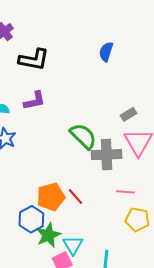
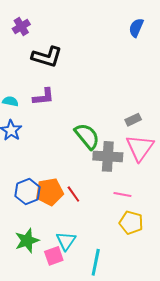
blue semicircle: (106, 52) -> (136, 28), moved
blue hexagon: (31, 219) -> (27, 192), moved
green star: (48, 235) -> (27, 241), moved

